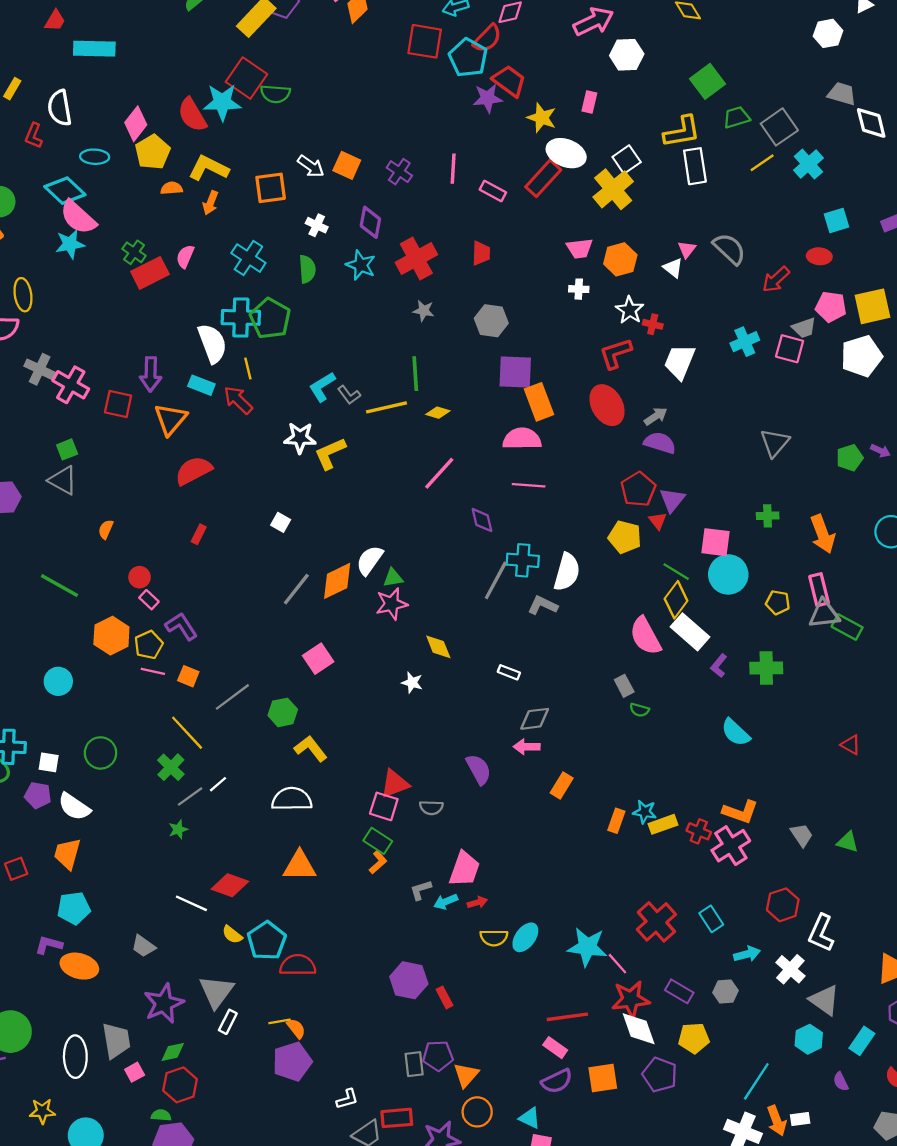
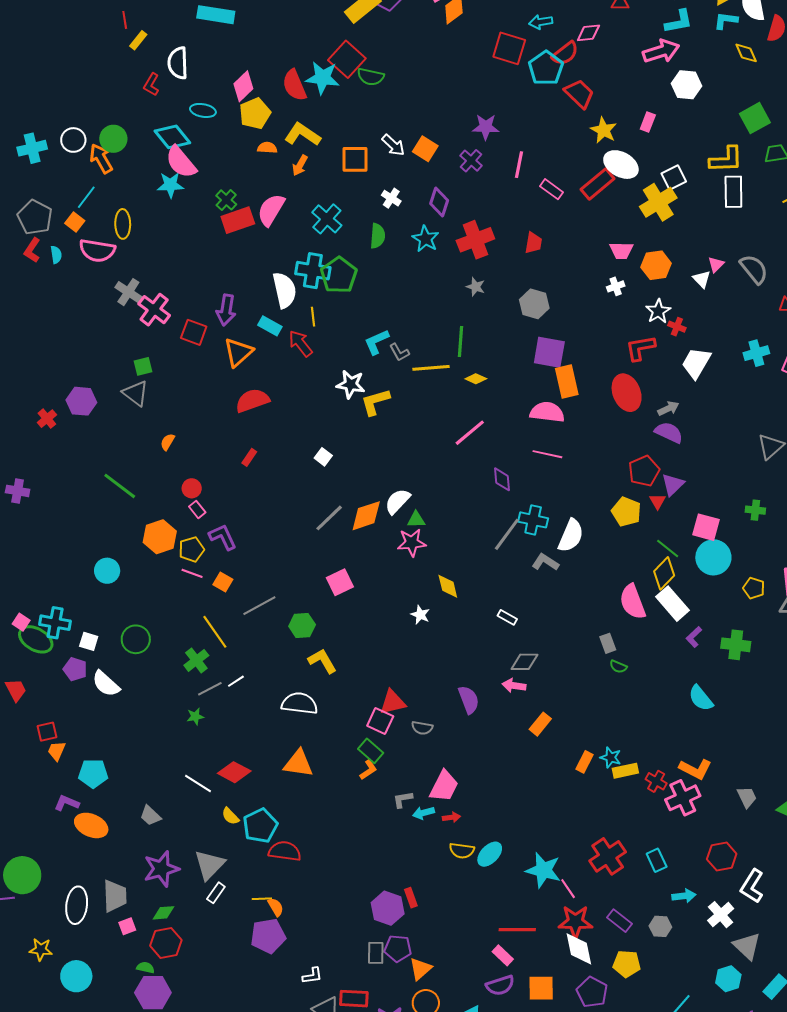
purple star: (488, 98) -> (486, 127), moved
pink semicircle: (185, 256) -> (271, 210), size x1.6
white cross: (579, 289) -> (616, 286), turned -30
orange trapezoid: (67, 854) -> (57, 751), moved, size x0.7
purple hexagon: (409, 980) -> (388, 908), moved

